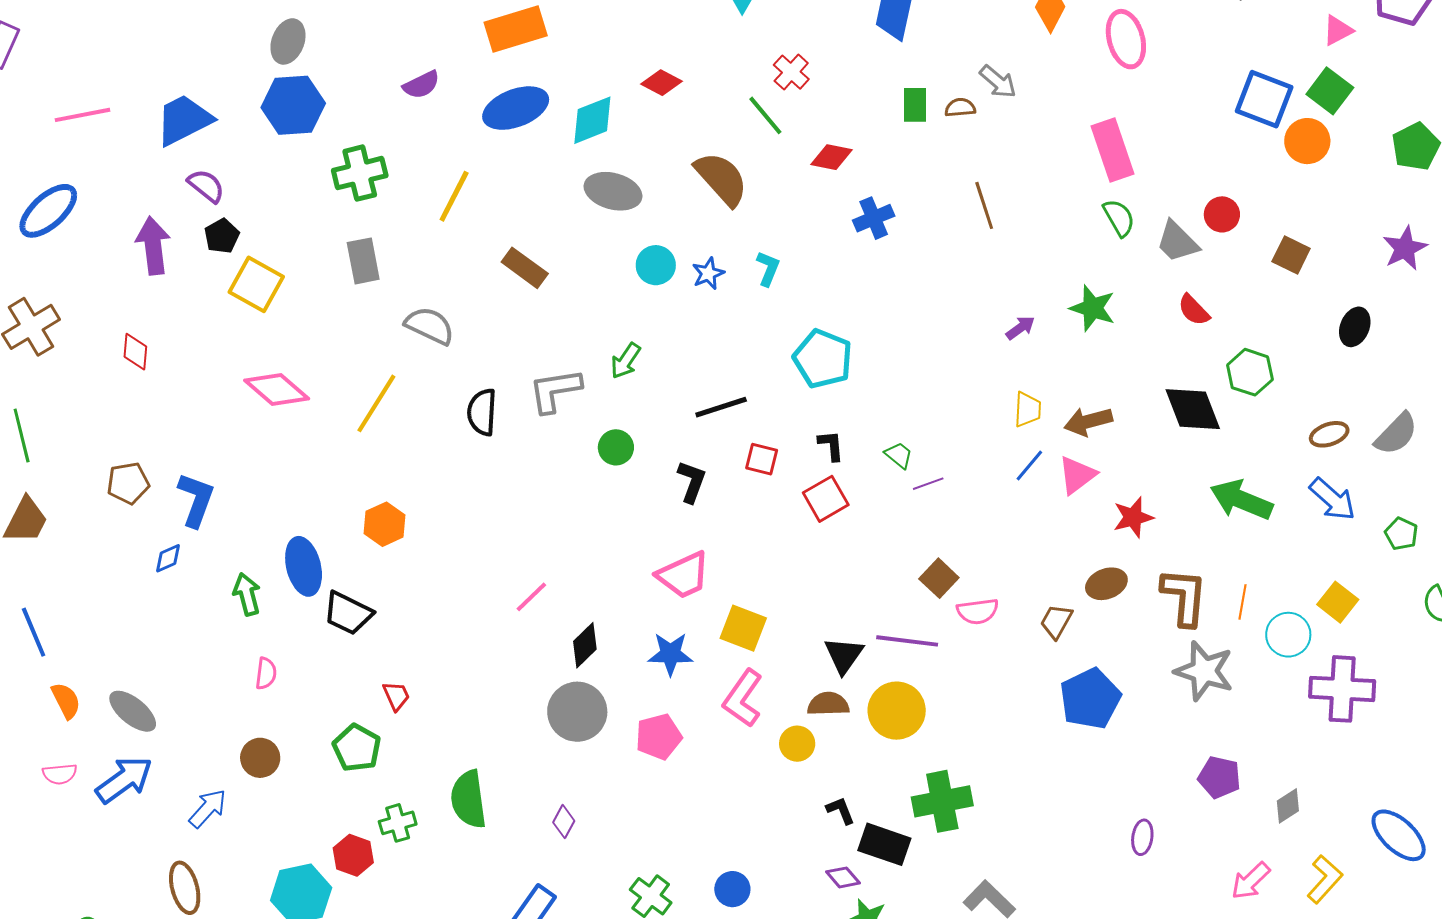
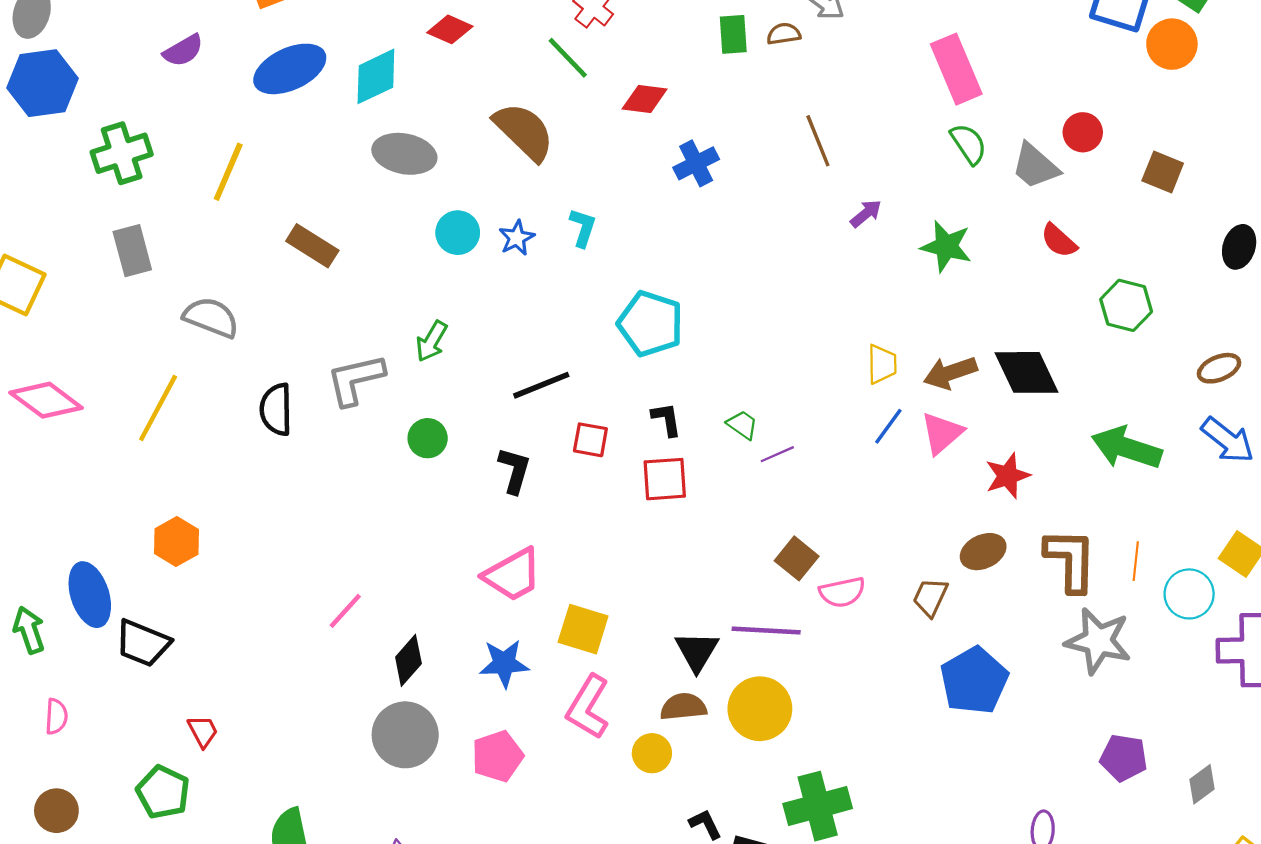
purple arrow: (1020, 328) -> (866, 213), moved
black diamond: (1193, 409) -> (1027, 372), moved
red square: (826, 499) -> (665, 479), turned 30

